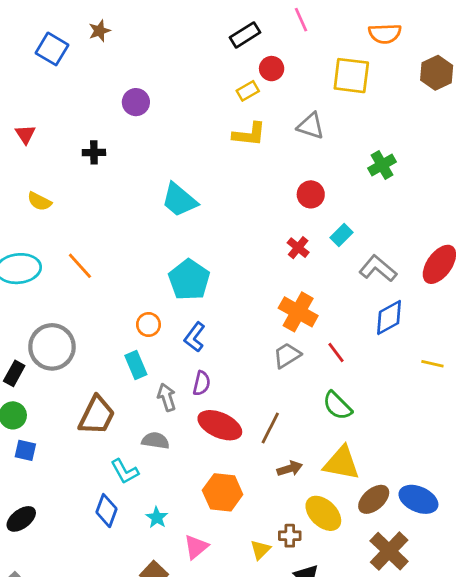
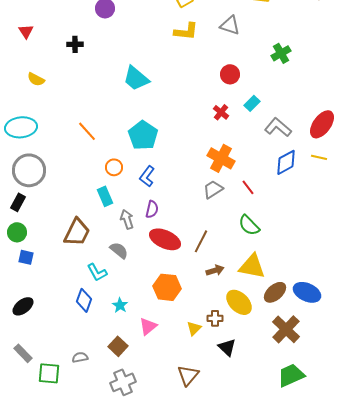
orange line: (80, 266) -> (87, 131), moved
gray circle: (52, 347) -> (29, 170), moved
yellow line: (432, 364) -> (319, 157), moved
gray semicircle: (155, 441) -> (119, 250), turned 30

